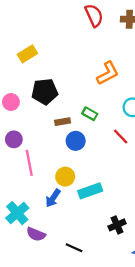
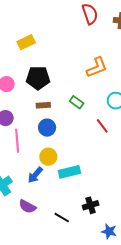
brown rectangle: (63, 122) -> (43, 105), moved
blue circle: (76, 141) -> (47, 128), moved
purple semicircle: (36, 234) -> (27, 207), moved
black line: (74, 248) -> (62, 218), moved

